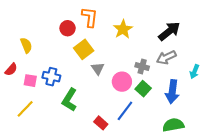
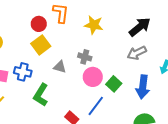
yellow star: (123, 29) -> (94, 25), turned -30
yellow square: (84, 49) -> (41, 45), moved
gray cross: (142, 67) -> (85, 57), moved
gray triangle: (98, 69) -> (60, 67), moved, turned -40

